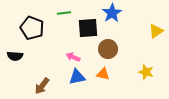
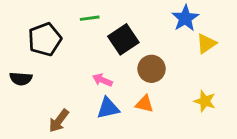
blue star: (112, 13) -> (185, 18), moved
black pentagon: (32, 28) -> (45, 39), turned 30
black square: (88, 28) -> (123, 39), turned -30
yellow triangle: (156, 31) -> (206, 44), moved

